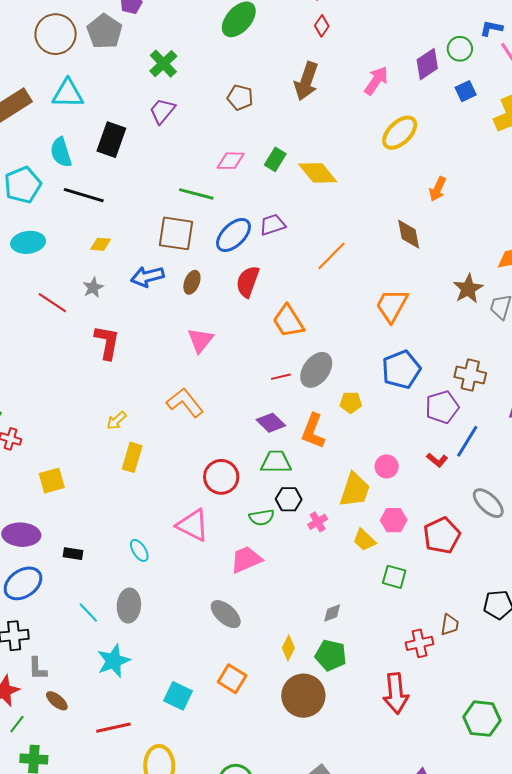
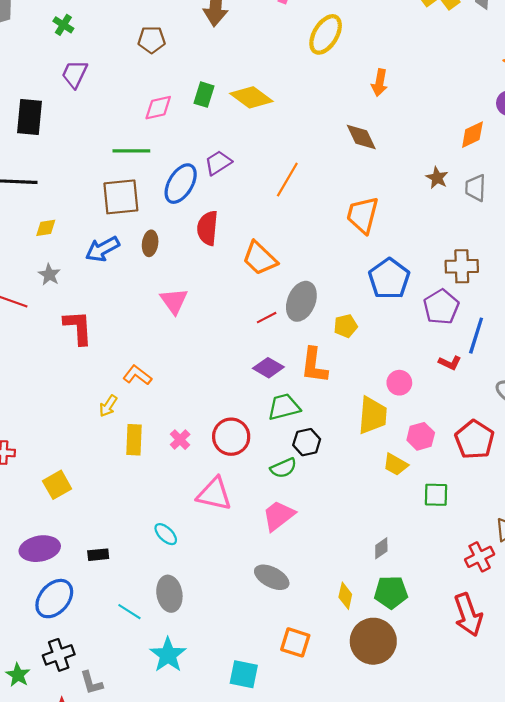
green cross: (163, 64) -> (63, 25), size x0.7
brown star: (468, 289) -> (437, 178), size x0.7
orange L-shape: (185, 403) -> (137, 375), moved, size x0.7
pink cross: (318, 522) -> (180, 440), moved

